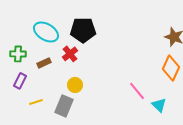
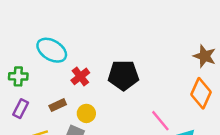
black pentagon: (83, 30) -> (123, 75), moved
brown rectangle: (44, 63) -> (58, 105), moved

